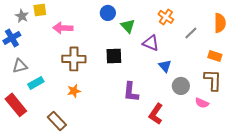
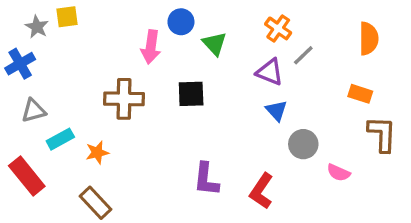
pink arrow: (63, 28) -> (151, 47), moved, turned -84
gray line: (191, 33) -> (303, 55), moved
purple triangle: (151, 43) -> (270, 72), moved
brown L-shape: (213, 80) -> (382, 134), moved
orange star: (74, 91) -> (97, 152), moved
purple L-shape: (131, 92) -> (206, 179), moved

